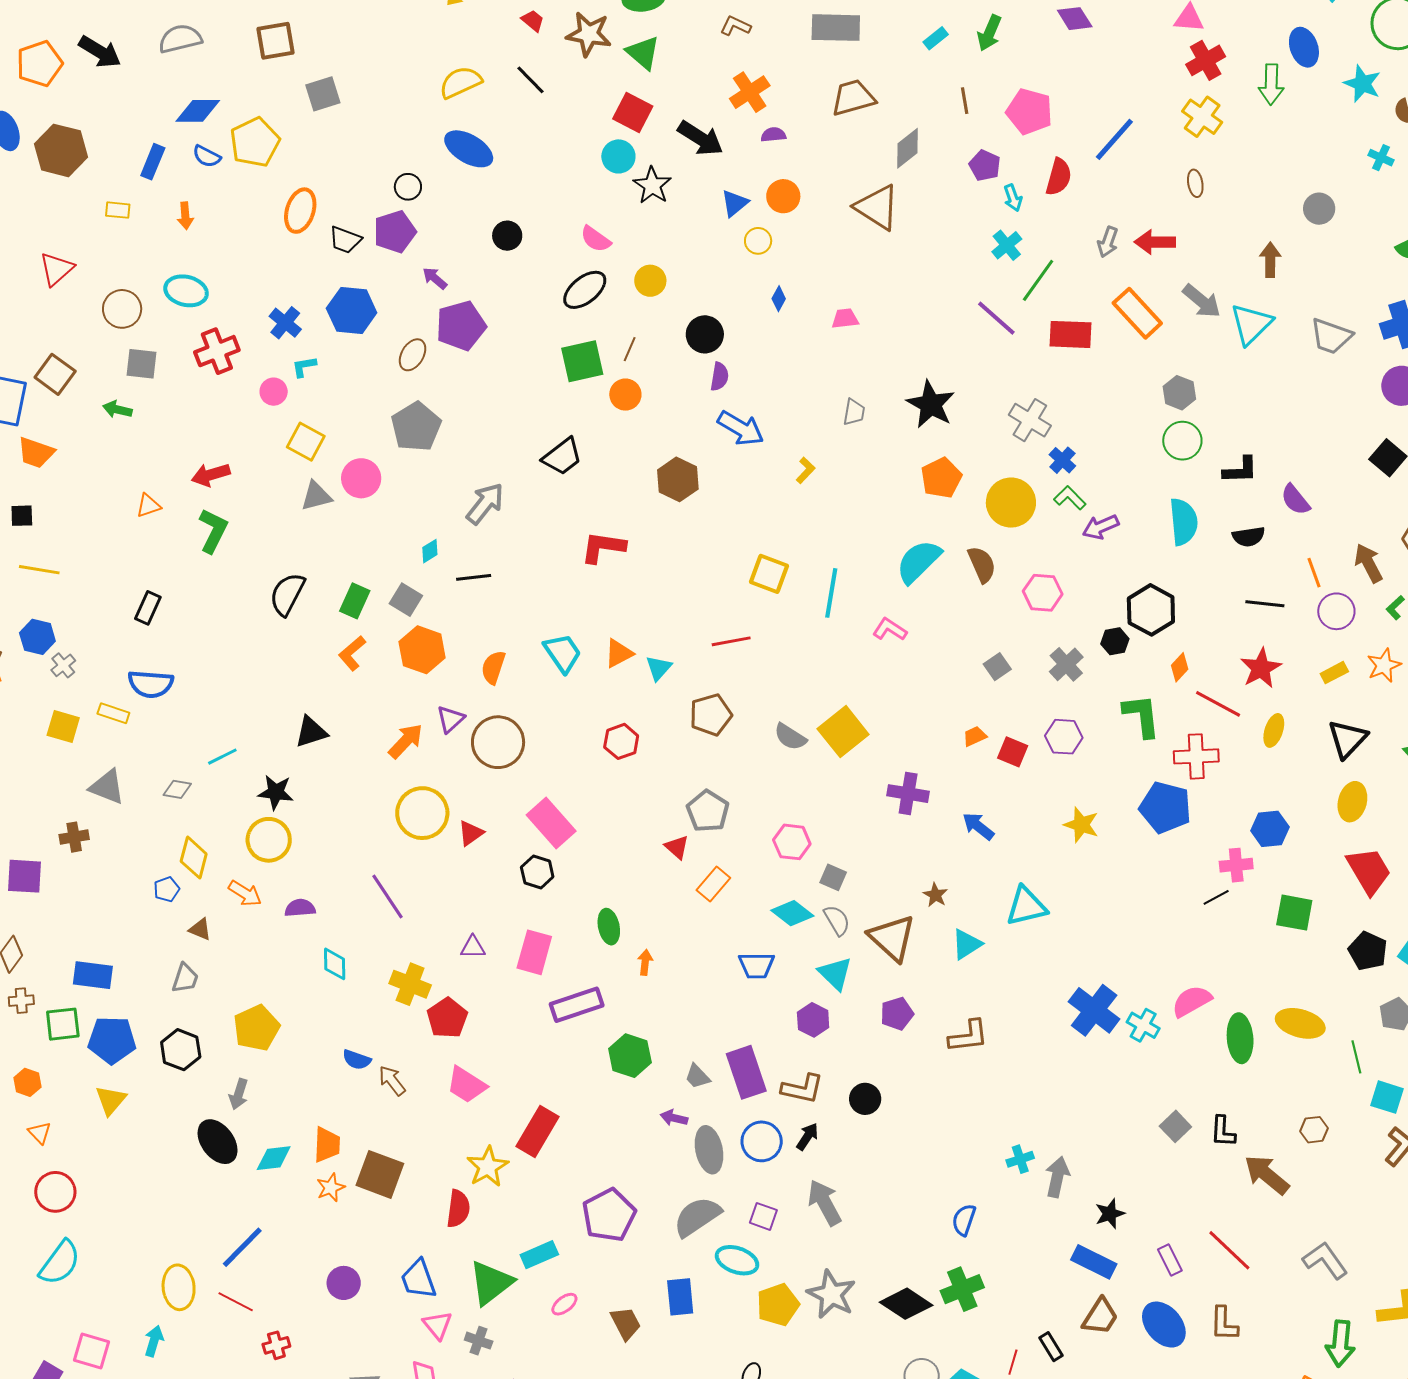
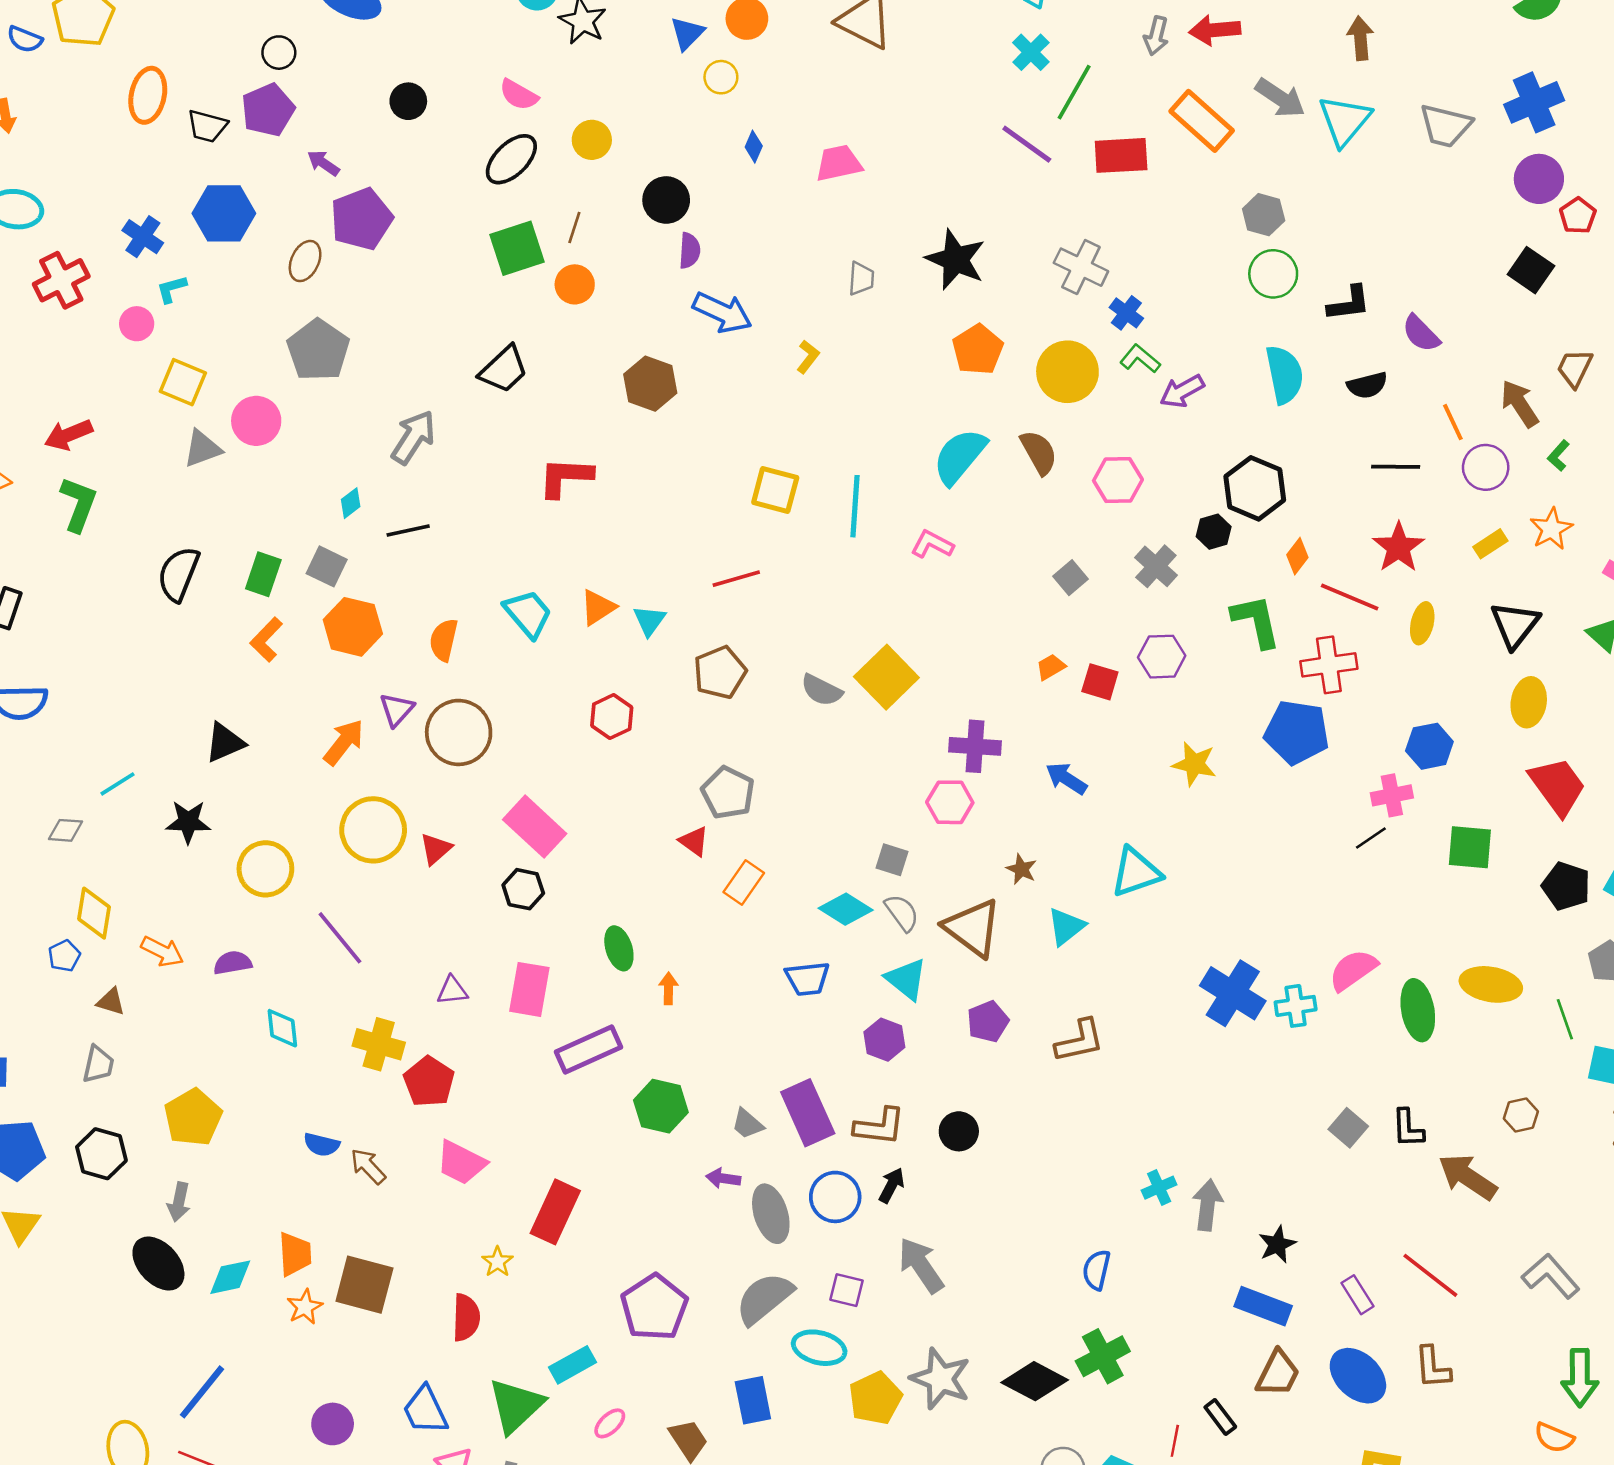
pink trapezoid: (845, 319) -> (839, 163), size x1.4
yellow circle: (269, 840) -> (265, 869), moved
pink hexagon: (792, 842) -> (950, 802), moved
cyan cross: (1143, 1025) -> (1296, 1006), turned -32
yellow star: (488, 1167) -> (497, 1262), size x0.6

